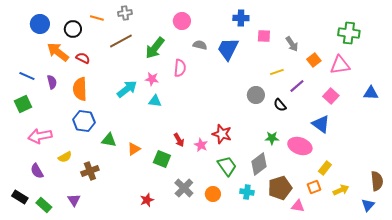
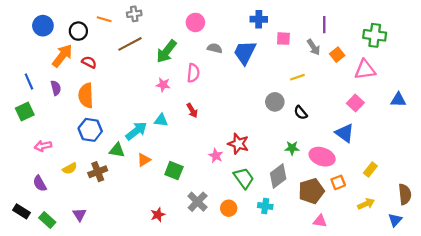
orange arrow: (58, 52) -> (62, 56), turned 90
orange square: (314, 60) -> (337, 55), moved
blue line: (27, 76) -> (29, 81), turned 42
purple line: (297, 86) -> (324, 25), moved, turned -49
cyan arrow: (127, 89) -> (136, 131), moved
cyan triangle: (155, 101) -> (161, 120), moved
pink arrow: (40, 136) -> (43, 146), size x0.7
red arrow: (179, 140) -> (192, 110), moved
yellow rectangle: (325, 168) -> (370, 170), moved
brown cross: (90, 171) -> (98, 172), moved
orange square: (314, 187) -> (338, 182), moved
brown pentagon: (280, 188) -> (311, 191), moved

